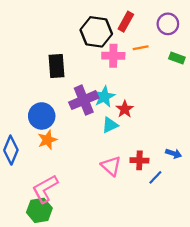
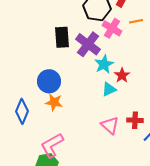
pink cross: (113, 56) -> (112, 28), turned 30
purple cross: (84, 100) -> (88, 44), moved, turned -30
orange star: (47, 140) -> (54, 102), turned 30

